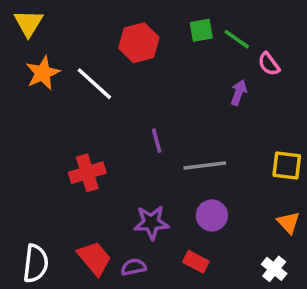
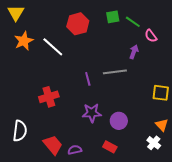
gray line: (205, 166) -> (115, 72), moved
purple star: (151, 223) -> (92, 113), moved
white semicircle: (36, 264) -> (20, 131), moved
white cross: (274, 269) -> (154, 143), moved

